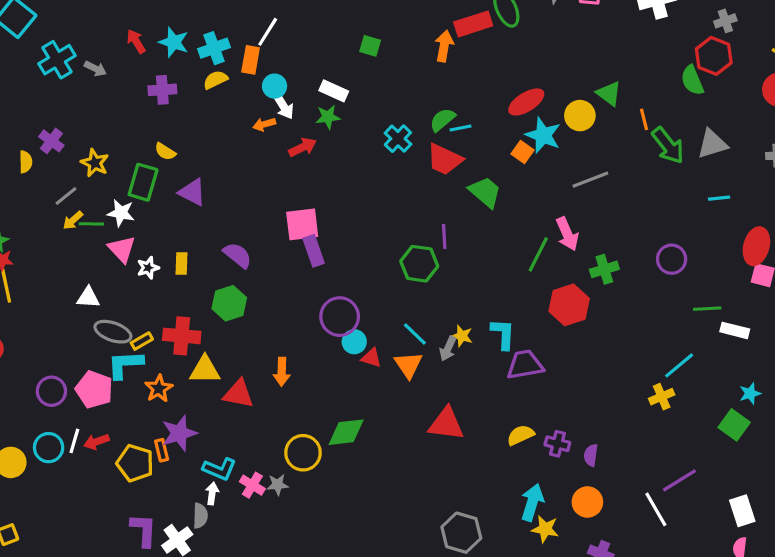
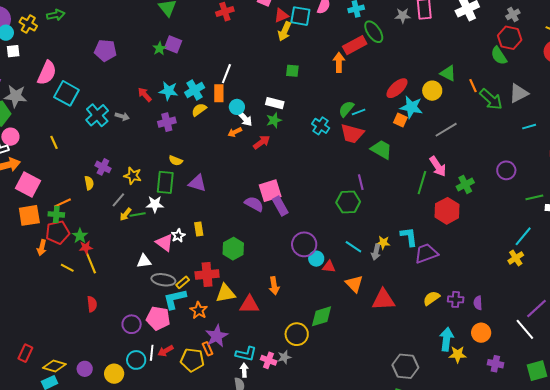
pink triangle: (122, 249) -> (165, 243), moved
purple semicircle: (238, 255) -> (254, 204), moved
orange triangle: (408, 365) -> (354, 284), moved

